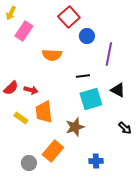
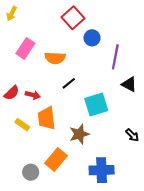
pink rectangle: (24, 31) -> (25, 48), moved
black line: (83, 76) -> (69, 83), moved, turned -32
black triangle: (118, 90) -> (129, 84), moved
blue cross: (96, 161) -> (102, 170), size x1.6

